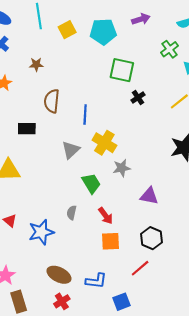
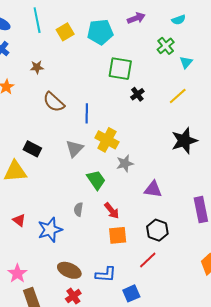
brown semicircle: (52, 101) -> (54, 102), turned -50
black rectangle: (27, 129) -> (32, 149), moved, turned 30

